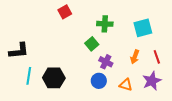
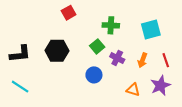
purple cross: (106, 62) -> (117, 58), moved
cyan line: (29, 76) -> (20, 87), moved, turned -66
black hexagon: (54, 78) -> (57, 51), moved
blue circle: (99, 81) -> (94, 75), moved

